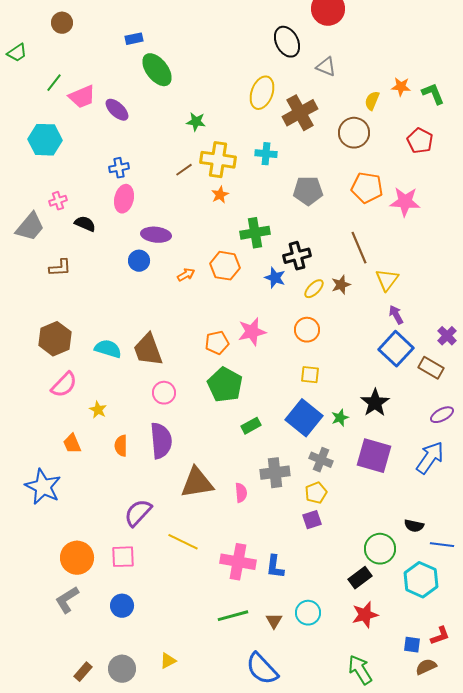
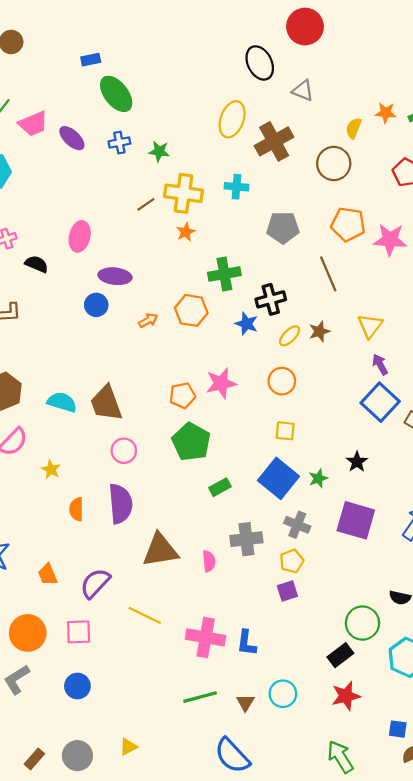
blue cross: (119, 168) -> (119, 143), moved
brown line: (359, 248) -> (328, 274), moved
black star: (375, 403) -> (357, 462), size x0.7
orange trapezoid: (72, 444) -> (48, 574), moved

